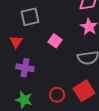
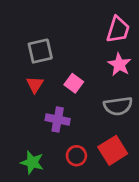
red triangle: (16, 42) -> (35, 85), moved
purple cross: (25, 68) -> (58, 119), moved

